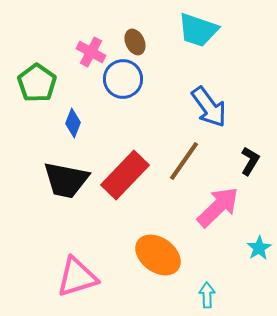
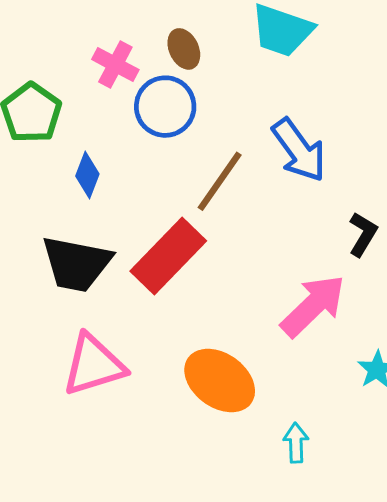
brown line: (184, 161) -> (220, 181), moved
pink triangle: (77, 277) -> (94, 365), moved

